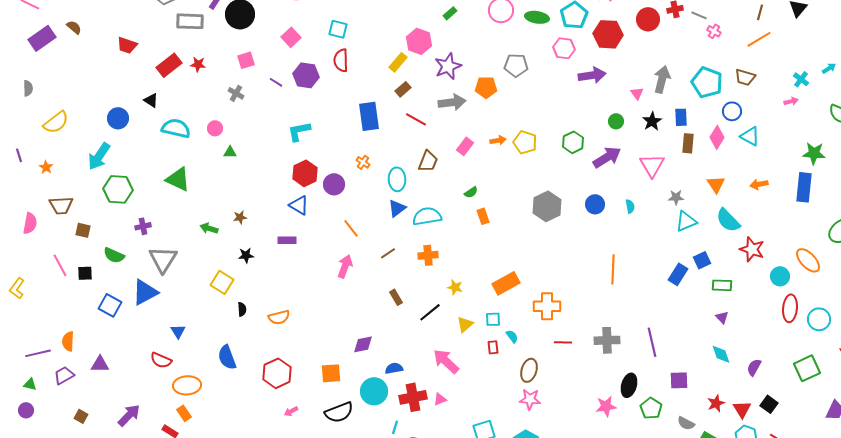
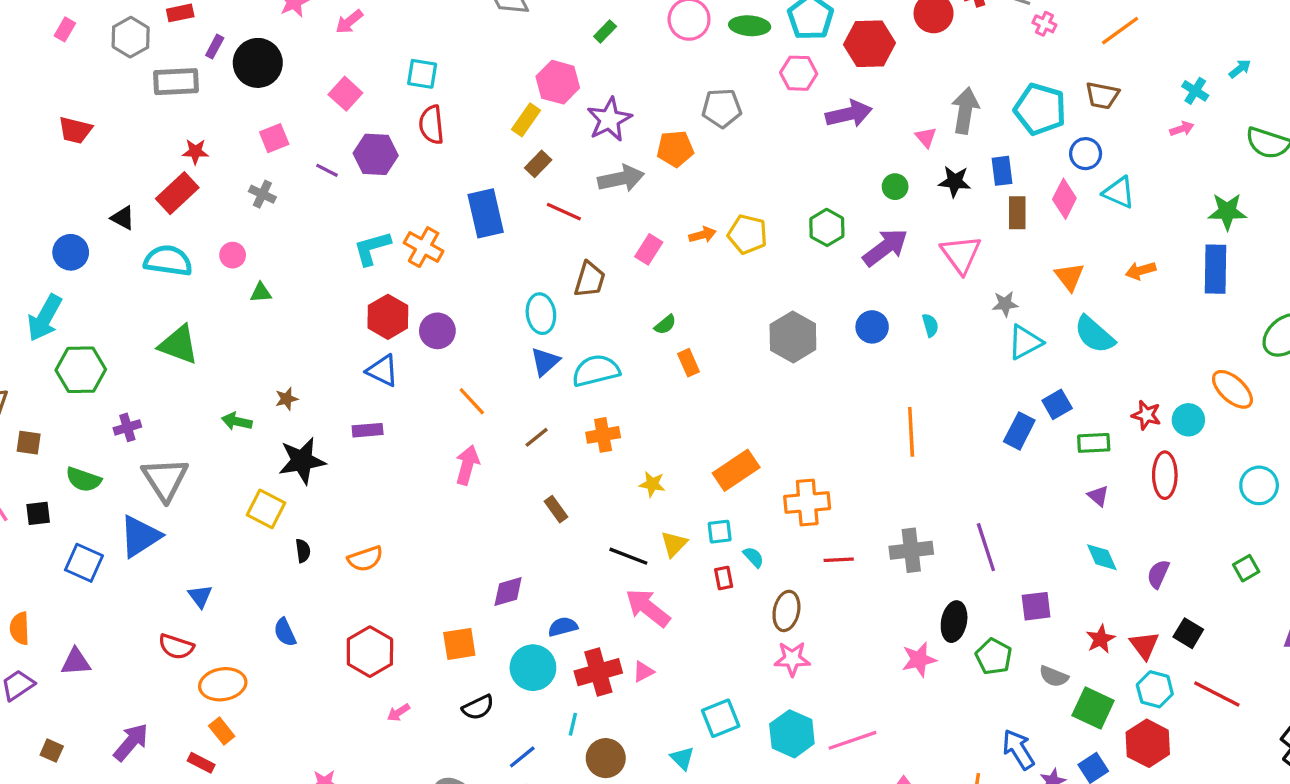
red rectangle: (169, 65) -> (177, 193), moved
black star: (652, 121) -> (955, 182), turned -30
orange cross: (363, 162) -> (424, 247), moved, size x1.6
red star: (752, 249) -> (1146, 415), moved, size x0.7
black star: (246, 255) -> (302, 461), size x1.8
red ellipse: (790, 308) -> (1165, 475), moved
black line: (430, 312) -> (628, 556), moved, turned 65
blue semicircle: (227, 357) -> (285, 632), size x0.7
green square: (807, 368) -> (1246, 568), size x0.6
black semicircle: (339, 412) -> (478, 707), size x0.7

